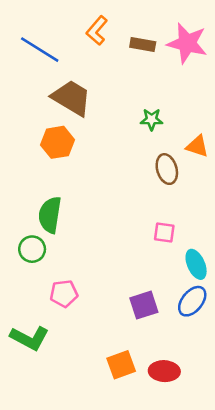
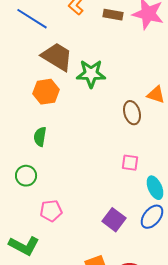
green star: (152, 119) -> (91, 74), moved, size x1.6
green semicircle: (50, 215) -> (40, 137), moved, size x0.7
purple square: (144, 305) -> (114, 220), turned -35

